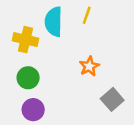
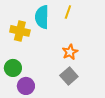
green circle: (28, 78) -> (13, 68), moved
gray square: (112, 99) -> (69, 76), moved

